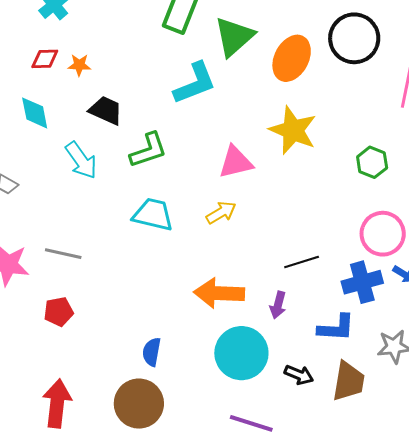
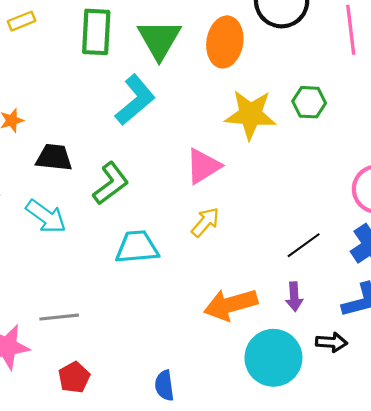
green hexagon: (372, 162) -> (309, 102), moved
blue semicircle: (152, 352) -> (164, 386), moved
black arrow: (299, 375) -> (331, 342), moved

